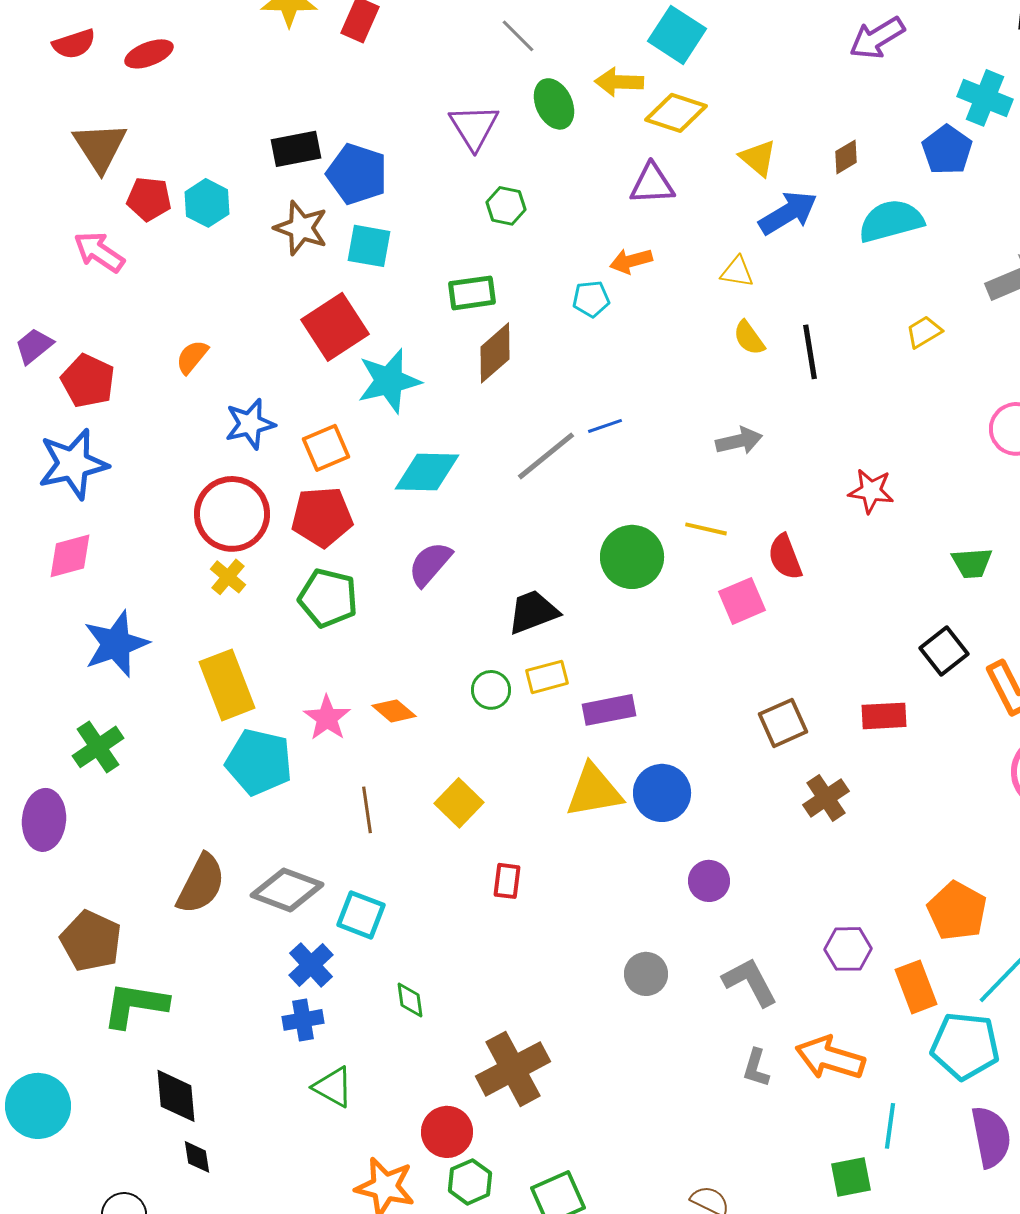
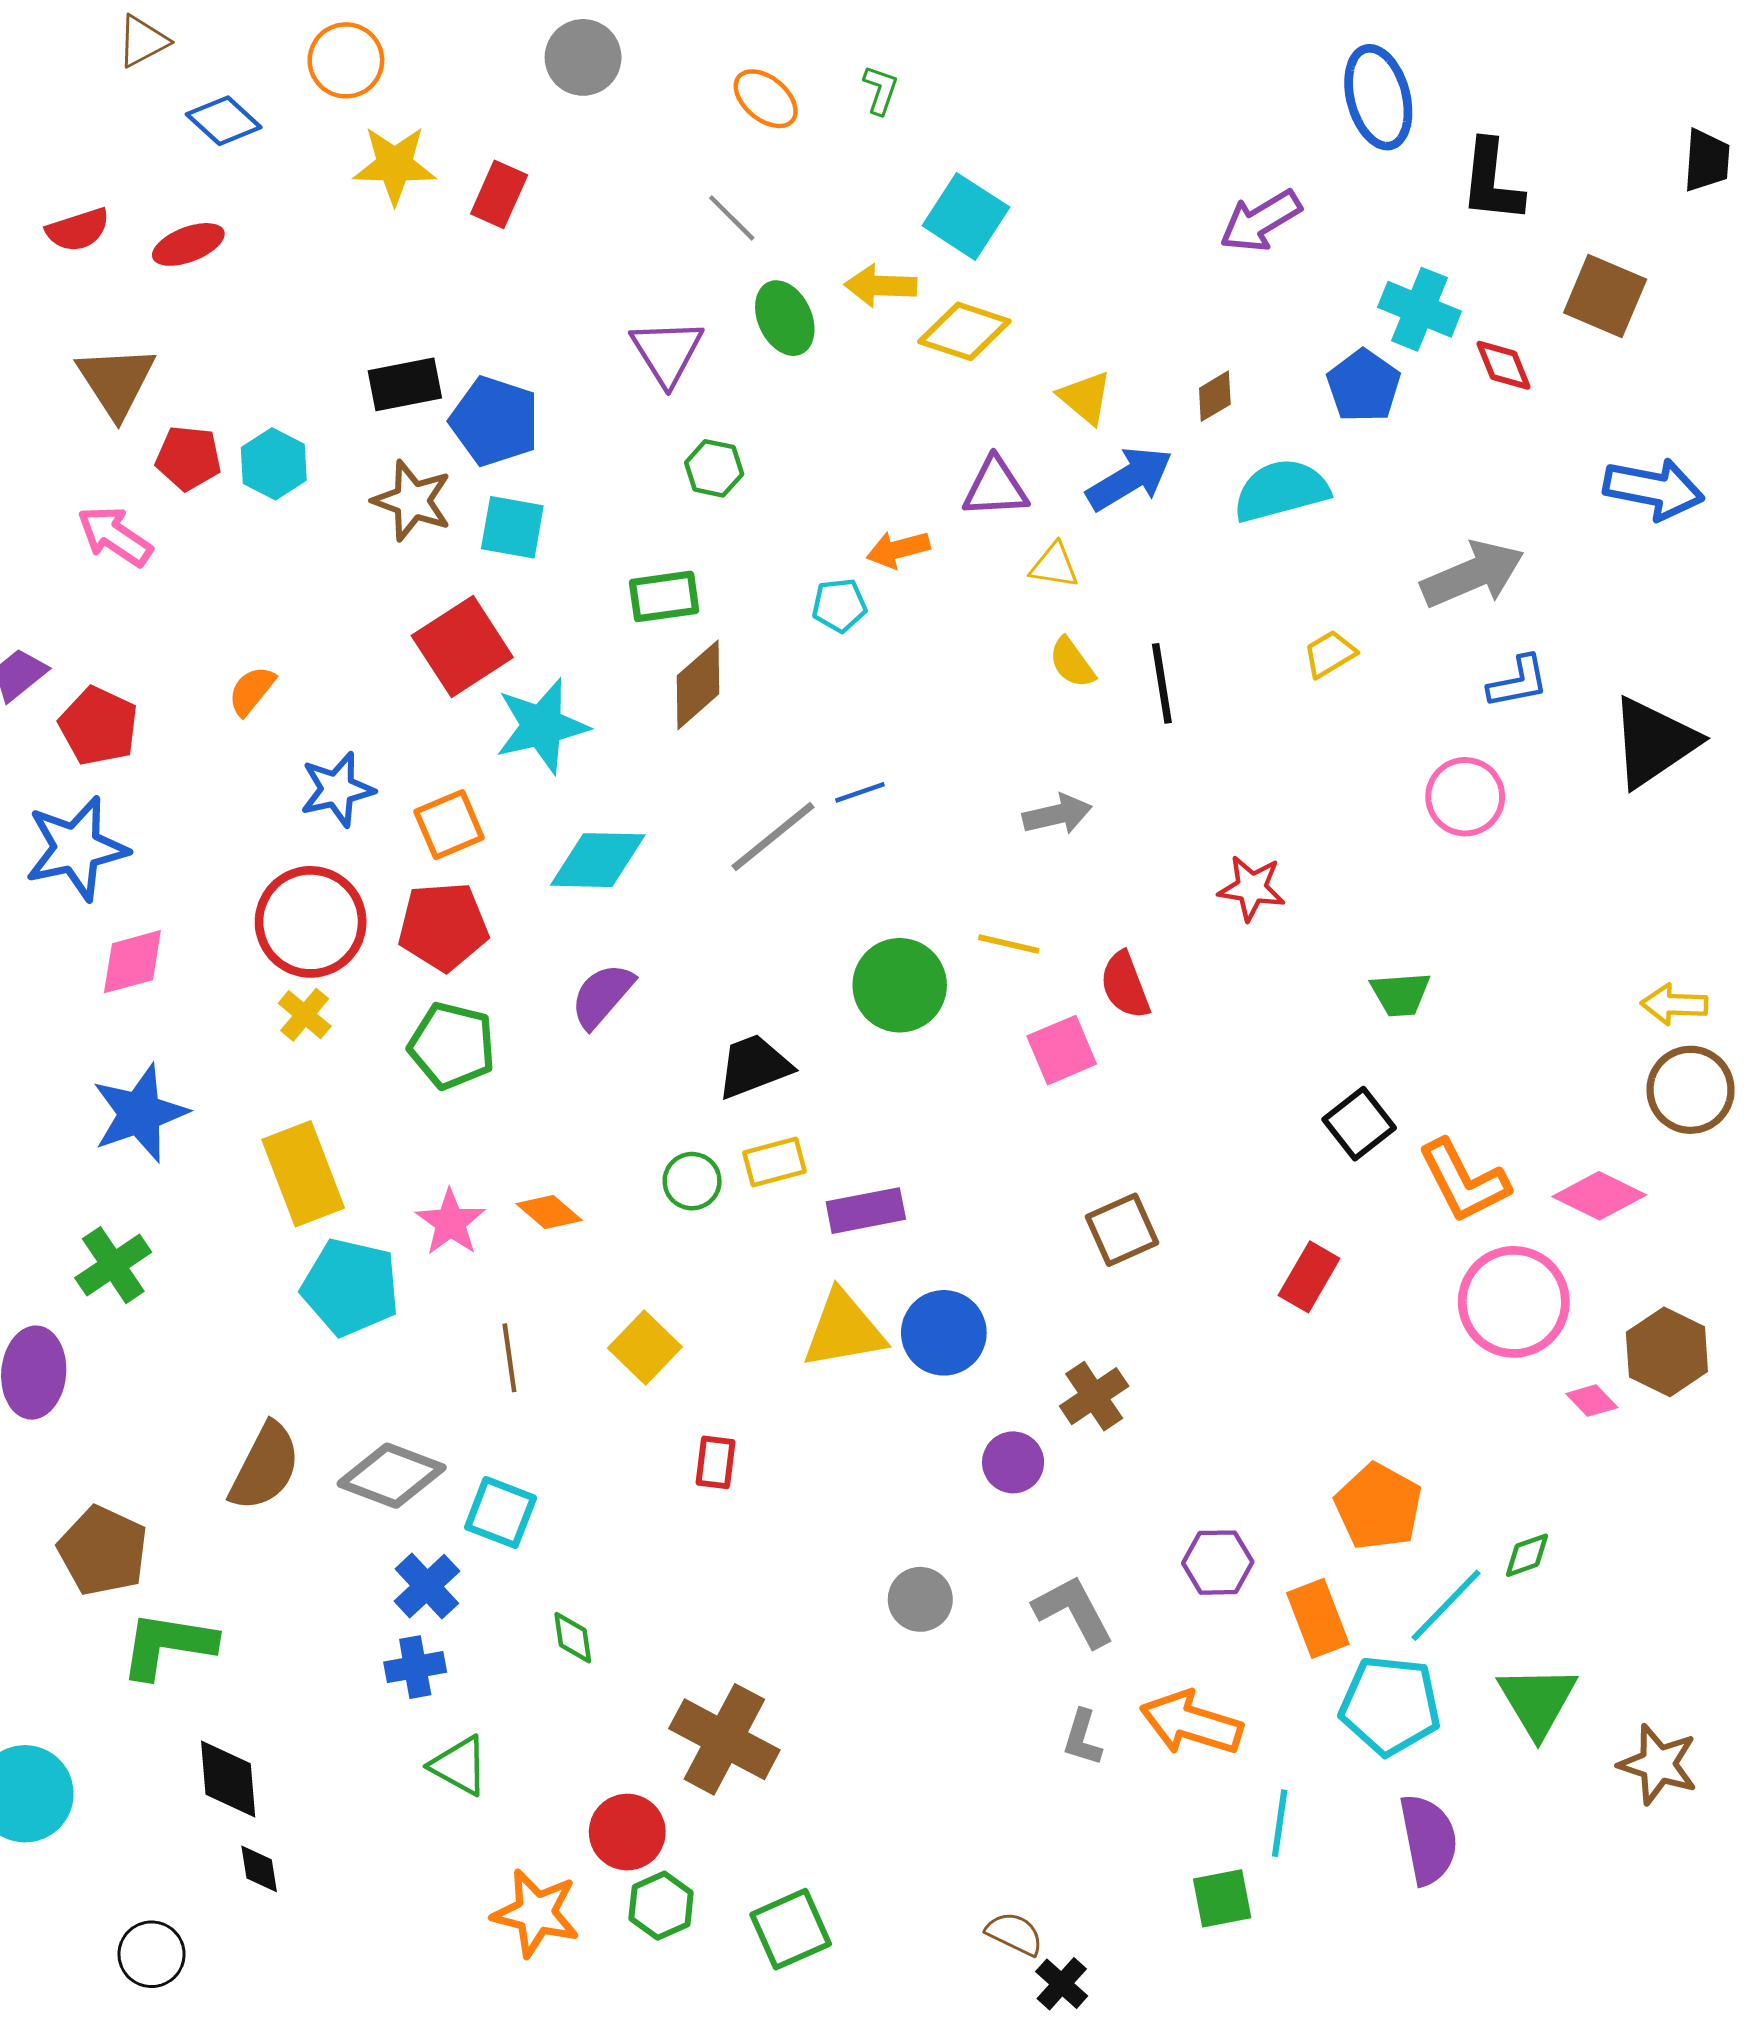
purple triangle: (652, 184) -> (995, 487), moved
pink diamond: (70, 556) -> (132, 962), moved
red rectangle: (884, 716) -> (1309, 1277), moved, turned -57
brown cross: (826, 798) -> (1094, 1396), moved
brown cross: (513, 1069) -> (724, 1739), turned -34

